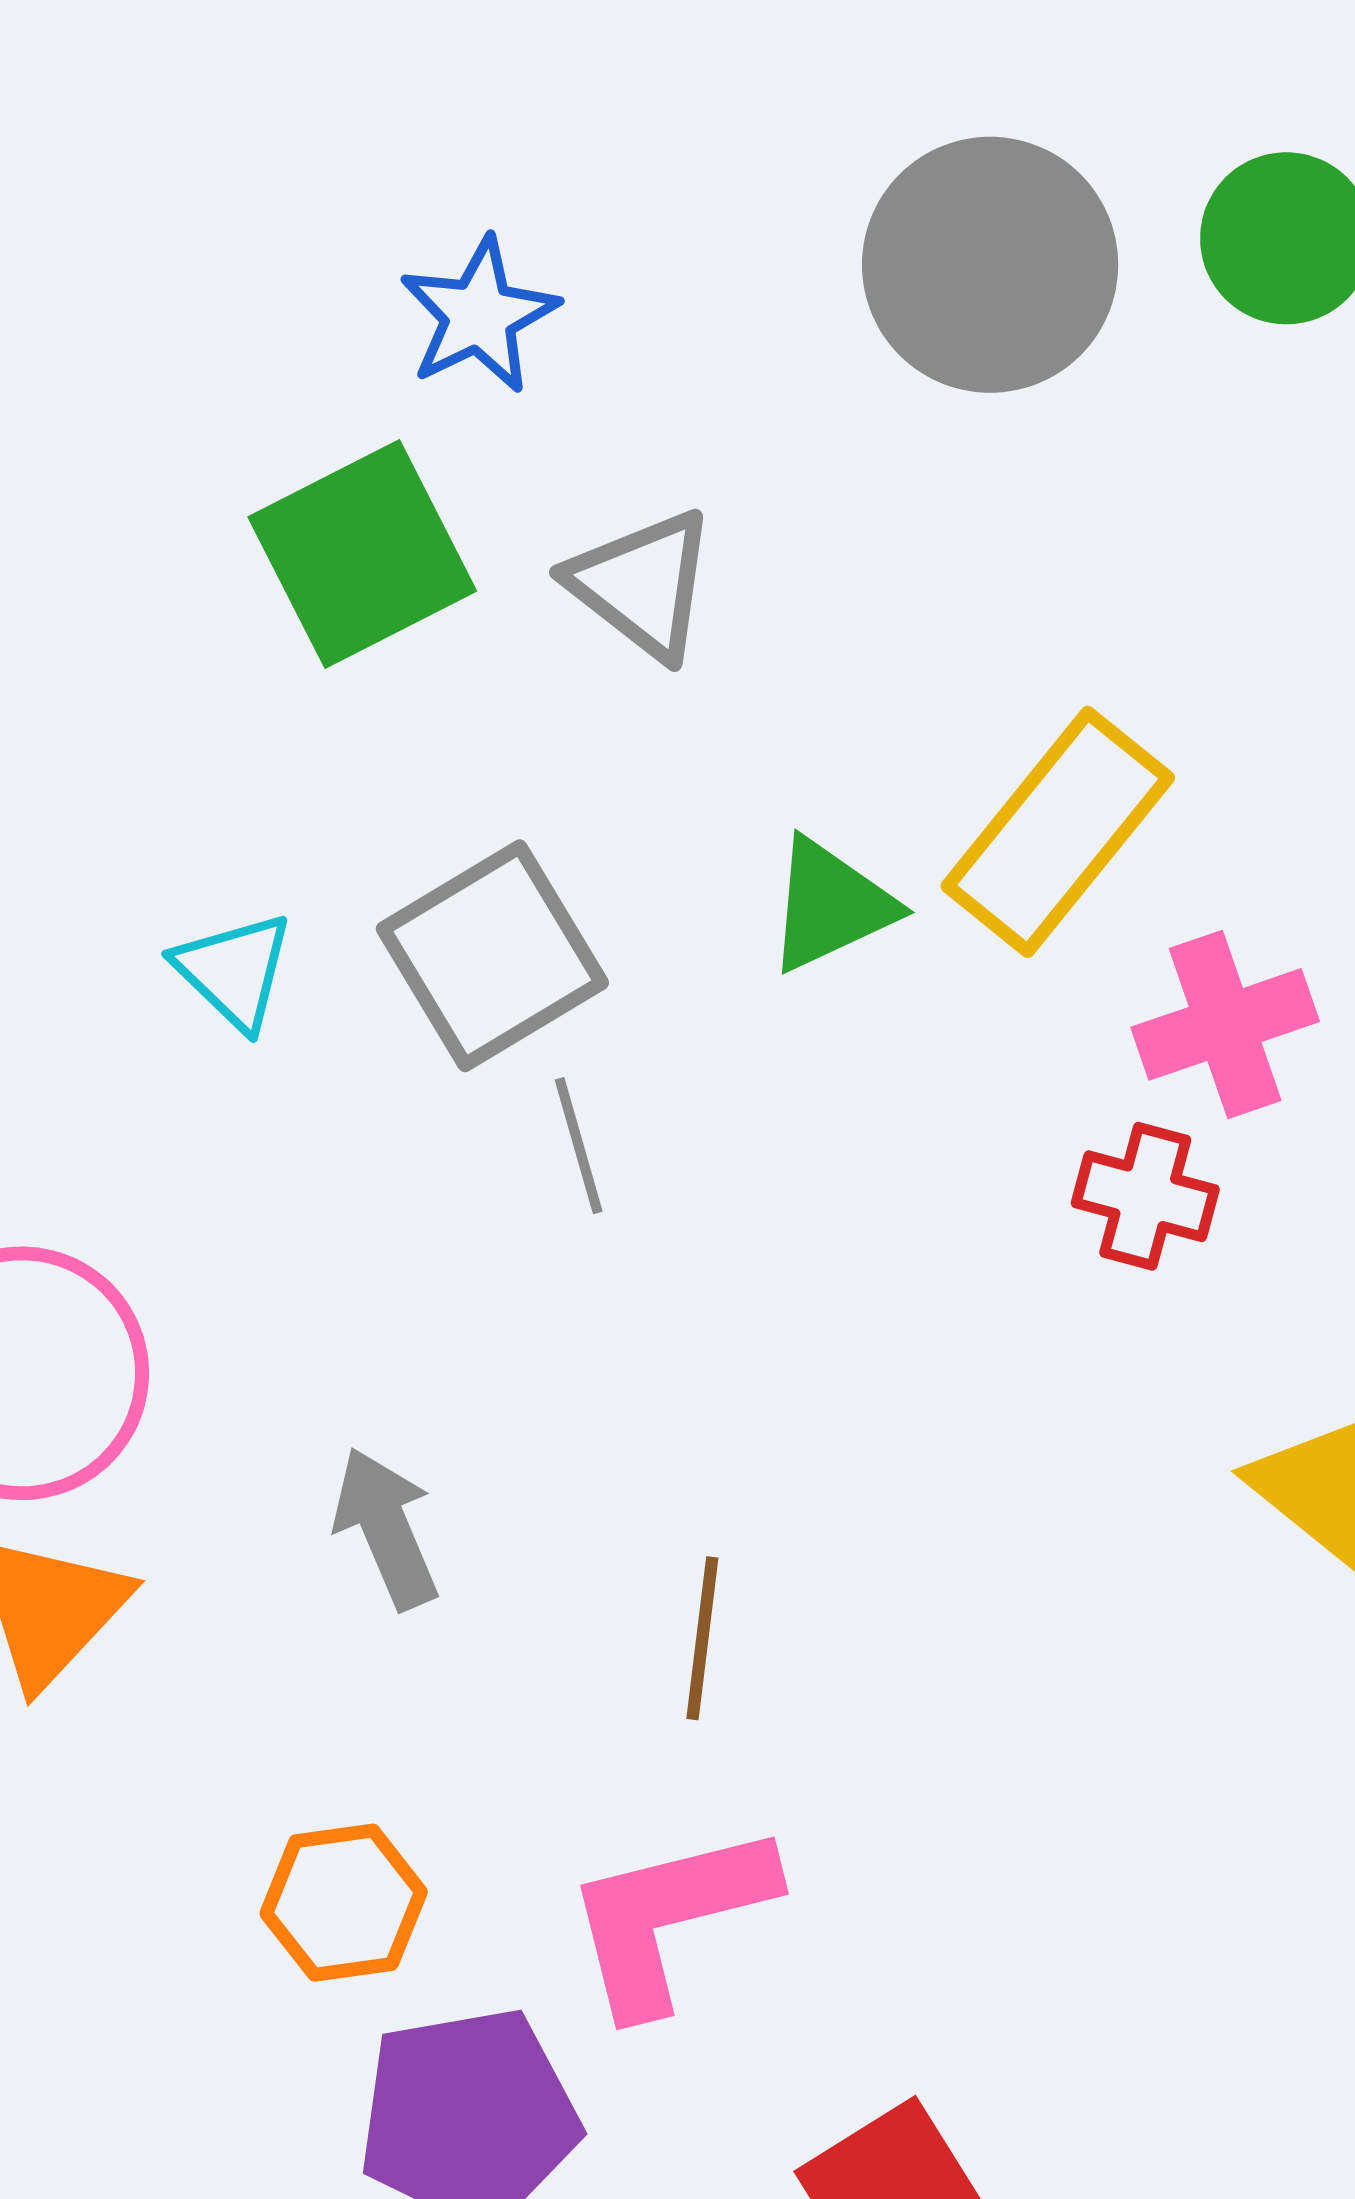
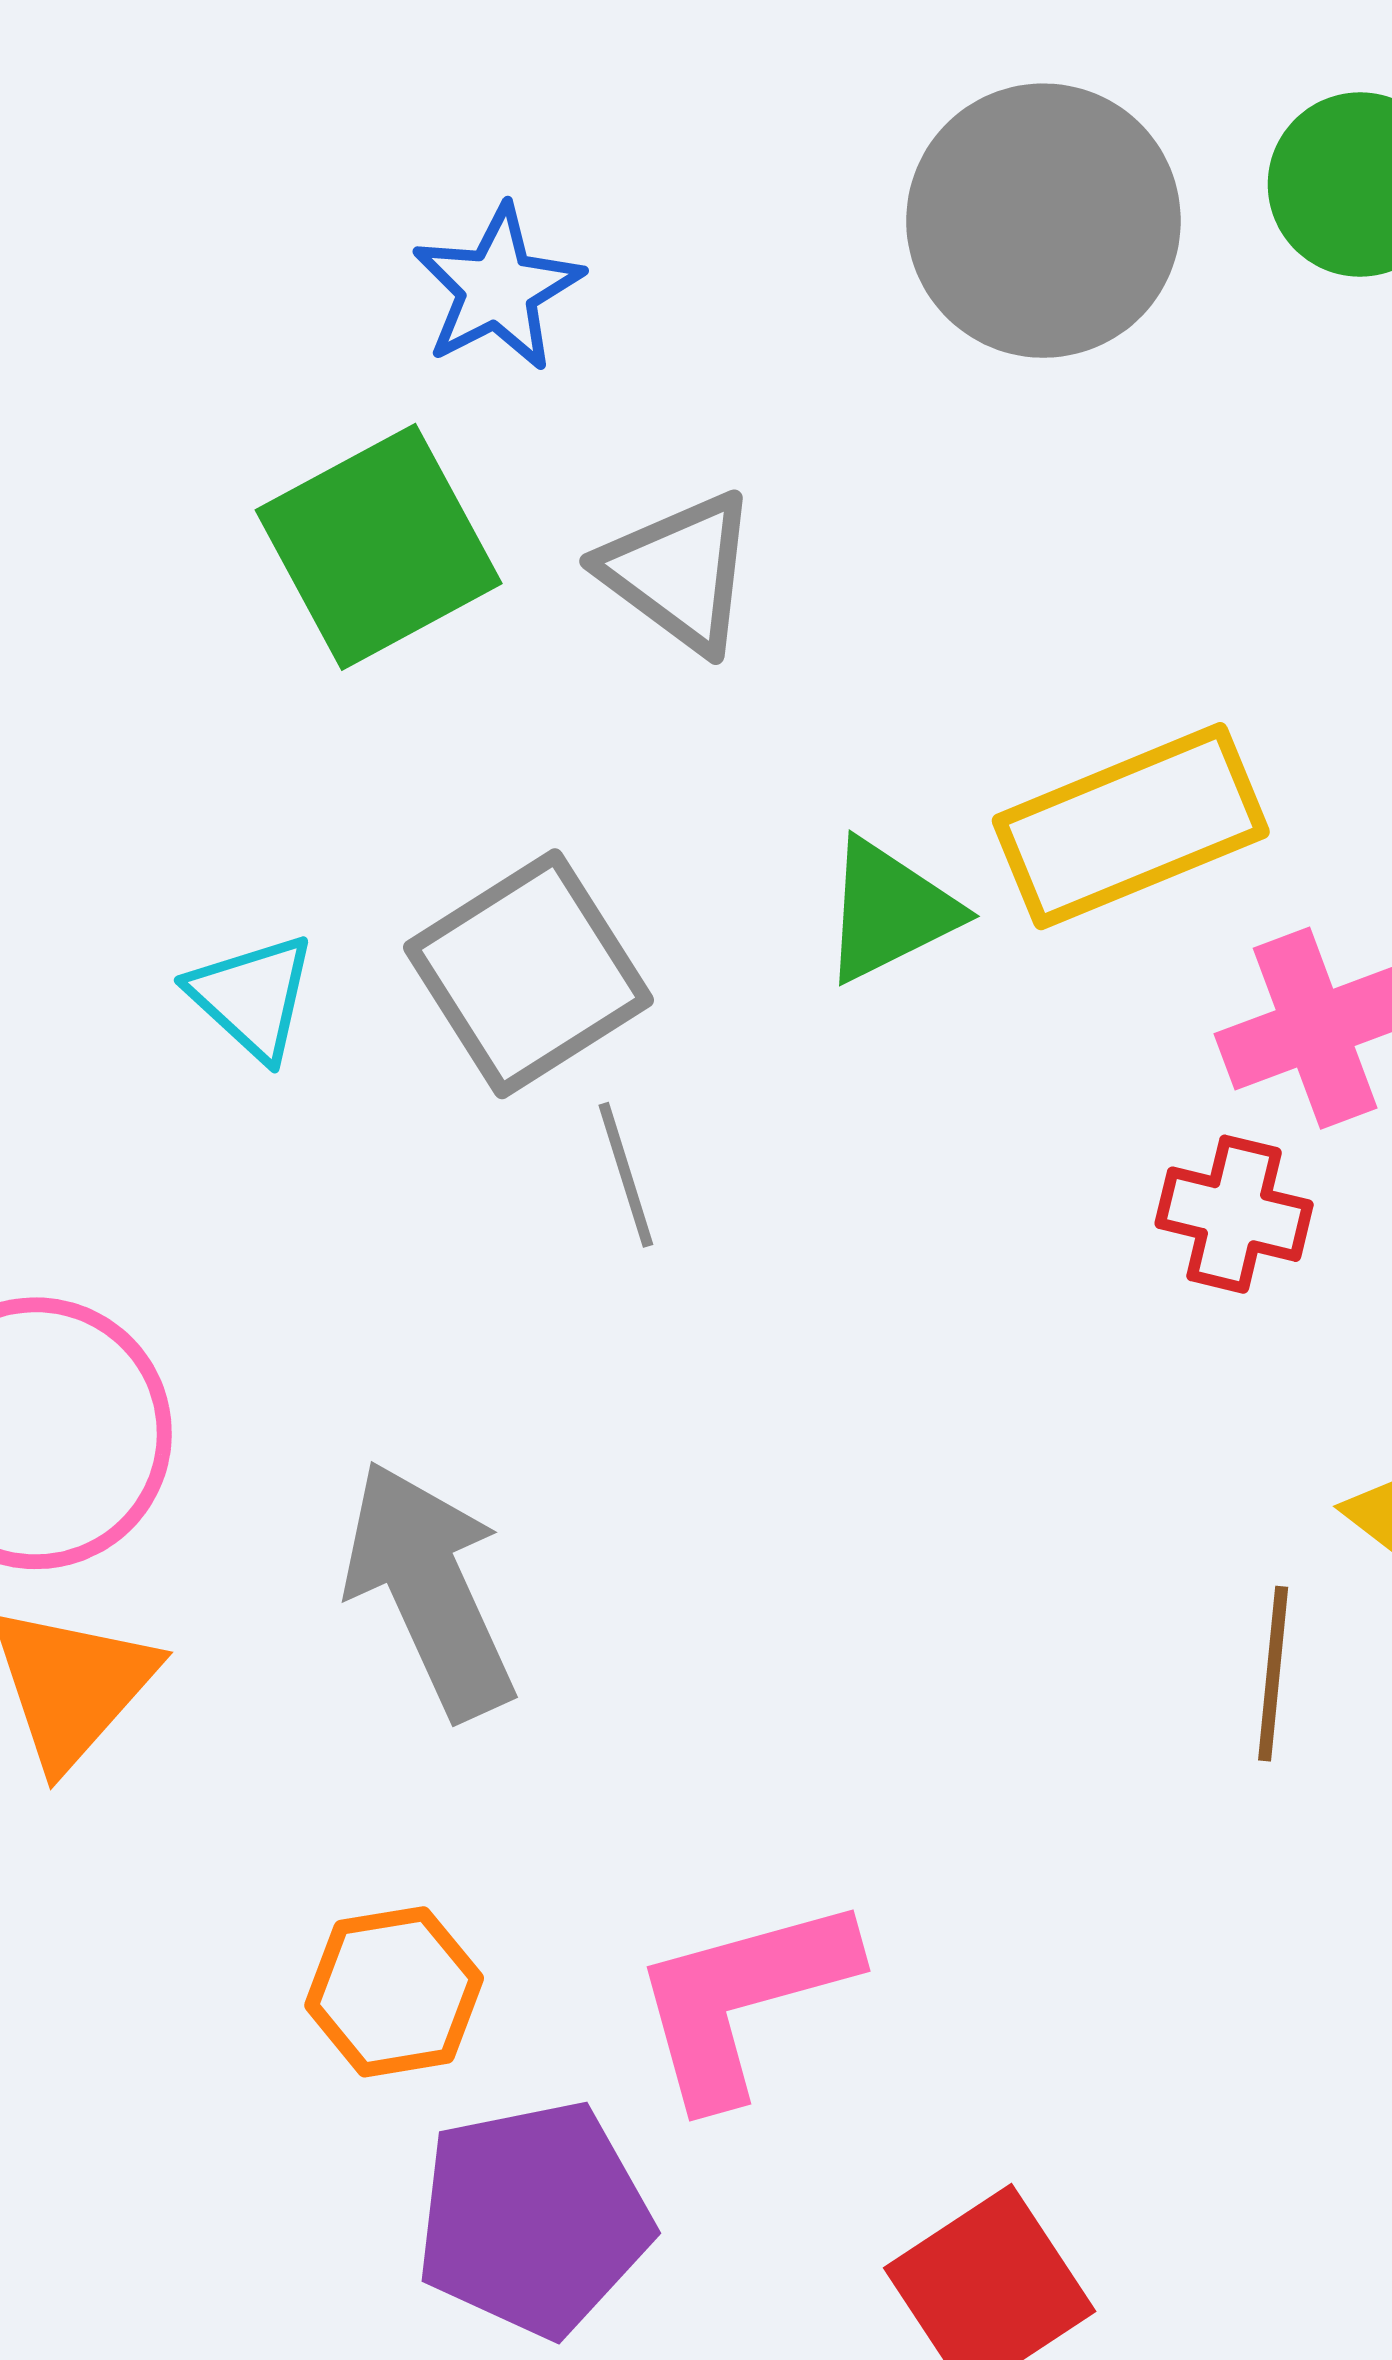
yellow rectangle: (1058, 832) -> (1131, 826), turned 30
gray arrow: (386, 1528) -> (430, 1590), size x1.5
brown line: (702, 1638) -> (1273, 1674), moved

